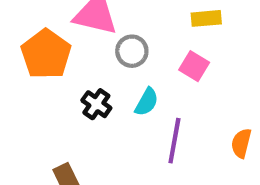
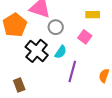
black cross: (96, 104) -> (37, 51), size x1.6

